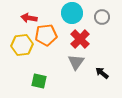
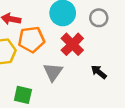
gray triangle: (76, 62) -> (53, 72), moved
black arrow: (102, 73) -> (99, 72), moved

